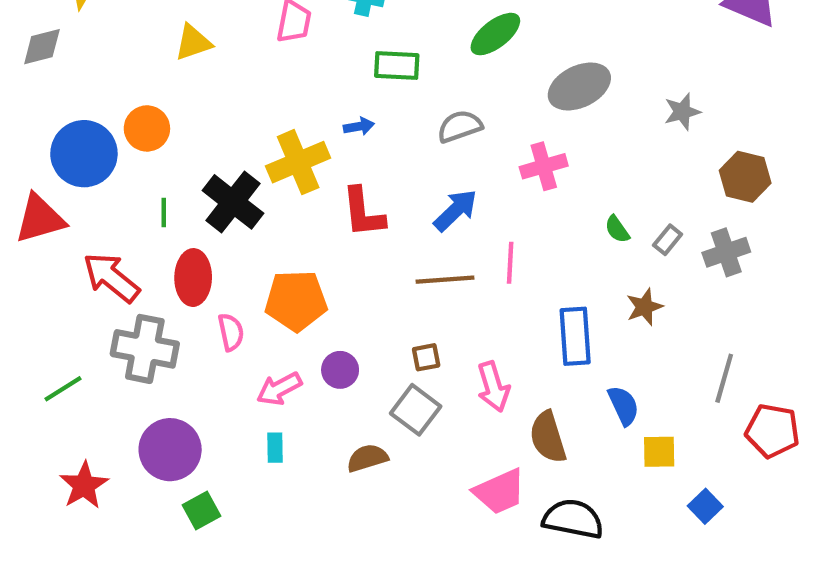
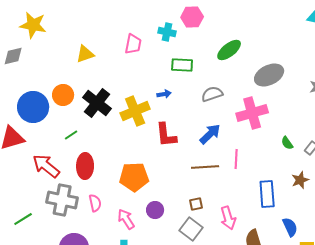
pink cross: (544, 166) -> (252, 113), size x1.4
black cross: (233, 202) -> (97, 103), moved
green line: (164, 212) -> (71, 135), turned 56
pink semicircle: (231, 332) -> (95, 203), moved
pink arrow: (279, 389) -> (126, 219), turned 85

